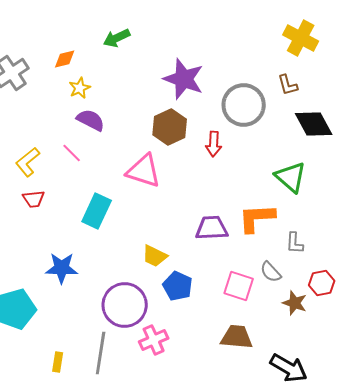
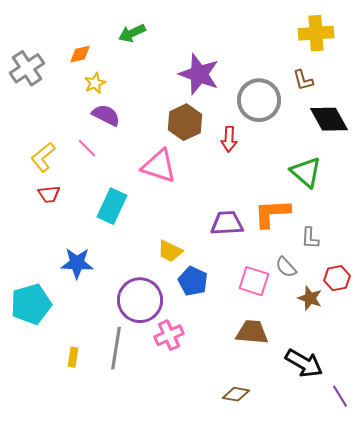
yellow cross: (301, 38) -> (316, 33), turned -32

